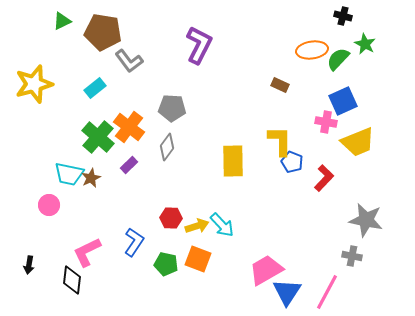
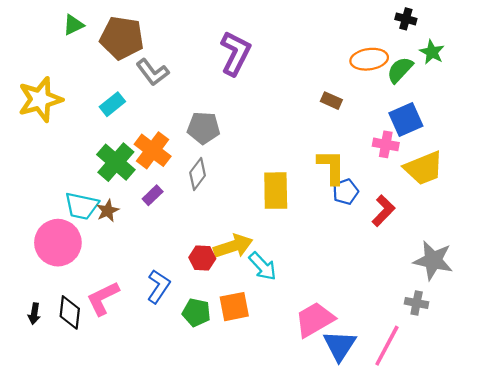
blue pentagon: (292, 162) -> (346, 192), turned 30
pink circle: (49, 205) -> (58, 243), size x1.8
yellow arrow: (197, 226) -> (233, 246), moved, size x1.4
orange square: (198, 259) -> (234, 307), turned -32
black diamond: (72, 280) -> (70, 312), moved

